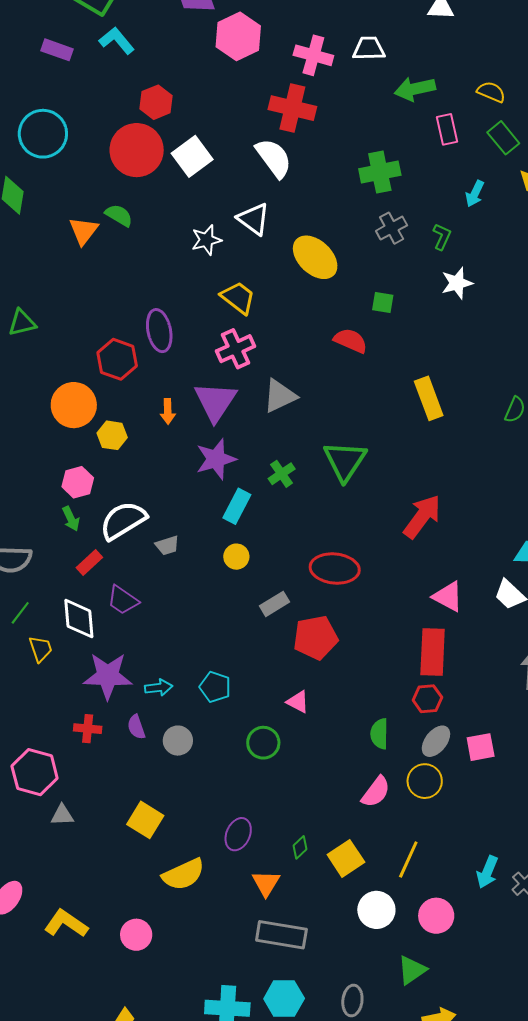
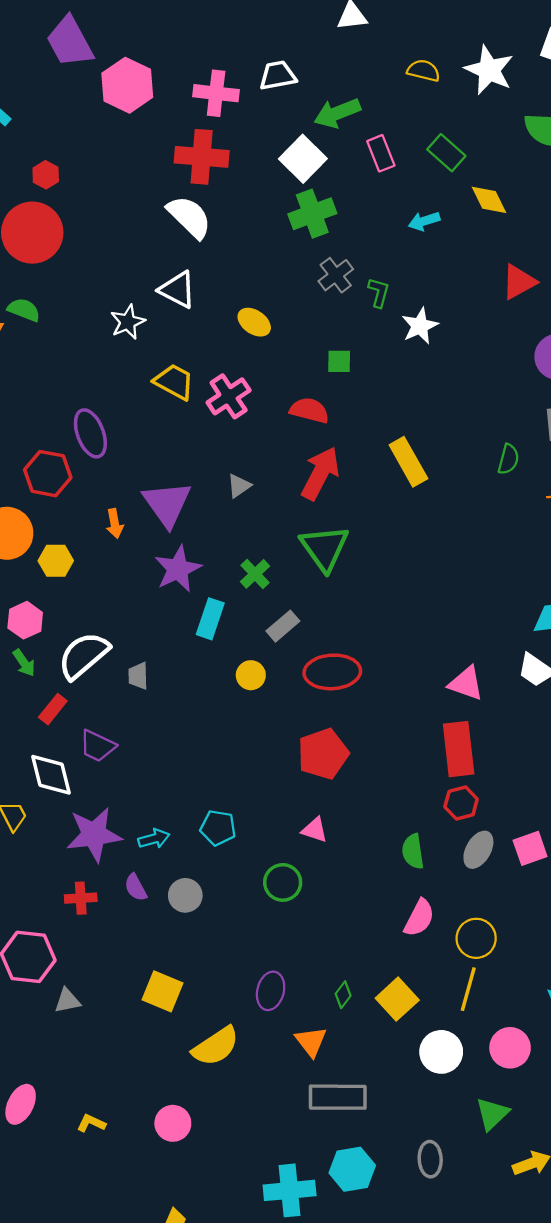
yellow semicircle: (491, 92) -> (424, 71), moved
red hexagon: (156, 102) -> (46, 175), size x0.7
white square: (192, 156) -> (303, 159), moved
cyan arrow: (475, 194) -> (424, 221), turned 56
green L-shape: (442, 237) -> (379, 292), moved
yellow ellipse: (315, 257) -> (254, 322), size x0.6
pink cross: (235, 349) -> (229, 396), moved
gray triangle: (280, 396) -> (239, 486), size x0.6
red arrow: (422, 516) -> (320, 473), moved
gray trapezoid: (167, 545) -> (138, 676), turned 115
yellow circle: (236, 557) -> (251, 675), moved
gray rectangle: (275, 604) -> (283, 626), moved
yellow circle: (425, 781) -> (476, 938), moved
yellow L-shape: (66, 923) -> (91, 1123), size x0.6

